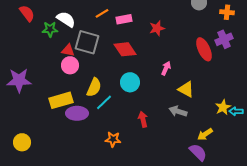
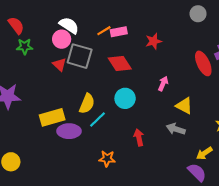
orange line: (102, 13) -> (104, 31), moved
white semicircle: (66, 19) -> (69, 25), moved
green star: (50, 29) -> (25, 47), moved
red triangle: (68, 50) -> (59, 65), turned 32
pink circle: (70, 65) -> (62, 39), moved

